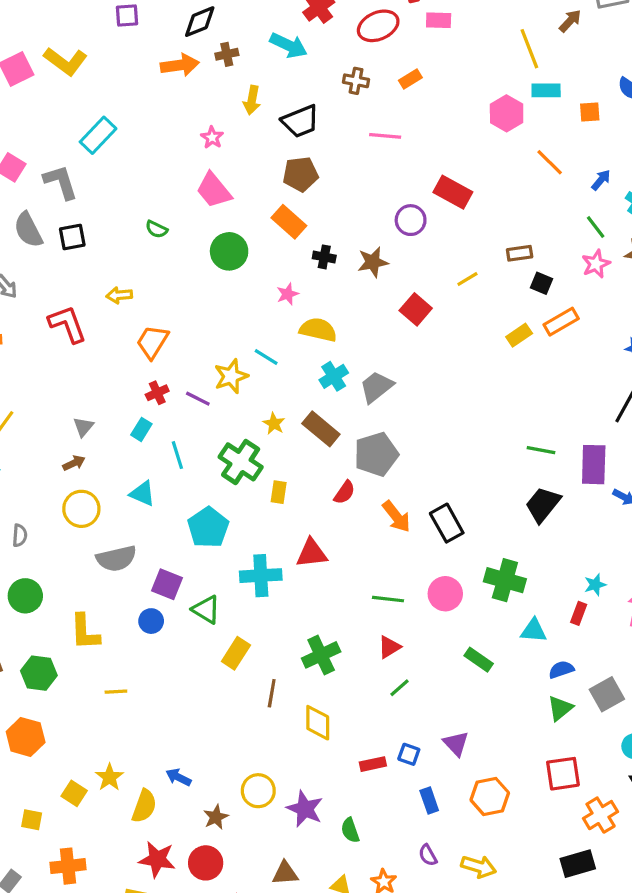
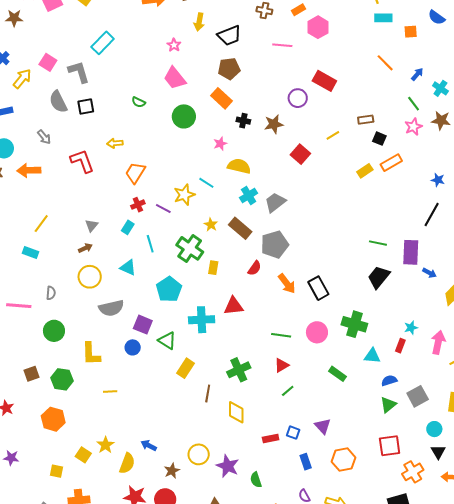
pink hexagon: (507, 113) -> (318, 27), moved

